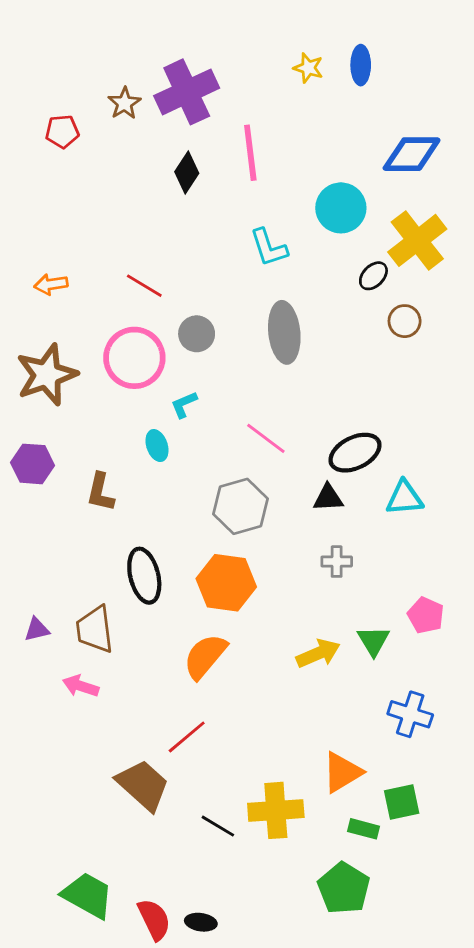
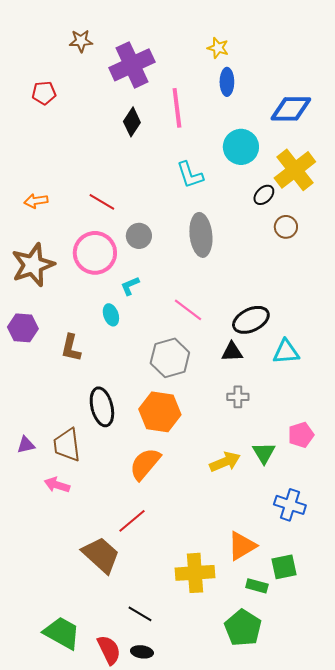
blue ellipse: (361, 65) -> (227, 82), moved
brown star: (124, 103) -> (81, 41), moved, turned 30
pink pentagon: (426, 615) -> (301, 435), turned 30
black line: (218, 826) -> (140, 614), moved

